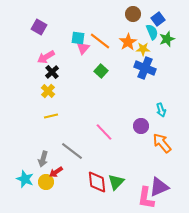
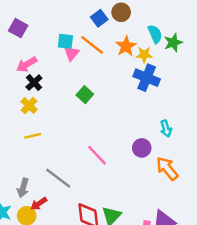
brown circle: (133, 14) -> (121, 12), moved
blue square: (158, 19) -> (99, 18), moved
green square: (101, 71) -> (85, 95), moved

